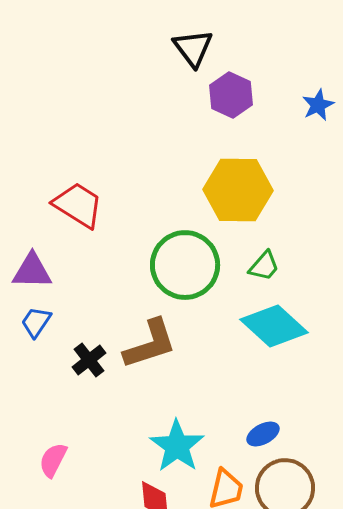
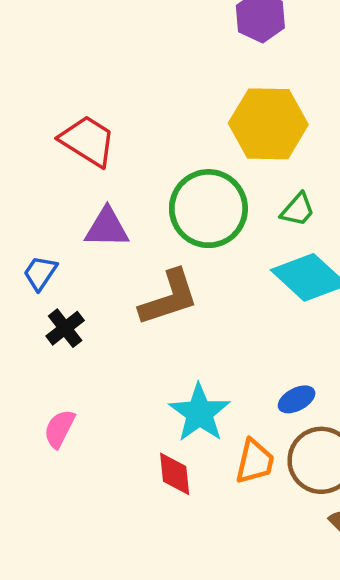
purple triangle: (32, 271) -> (107, 228), moved
black cross: (89, 360) -> (65, 328), moved

